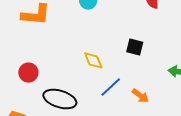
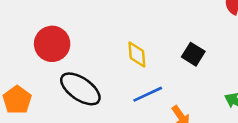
red circle: (28, 73) -> (52, 44), size x1.4

